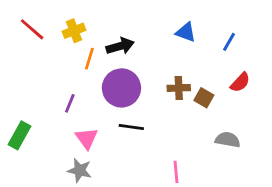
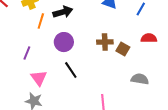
red semicircle: (240, 82) -> (149, 38), turned -133
purple circle: (121, 88) -> (64, 42), size x0.7
black line: (131, 127) -> (71, 70), turned 48

